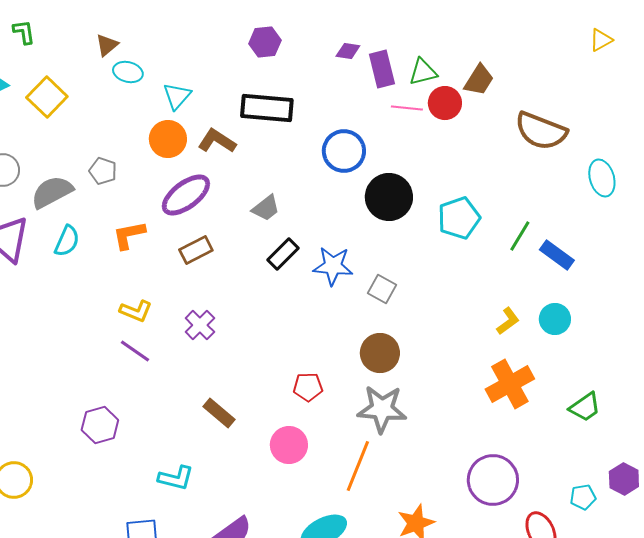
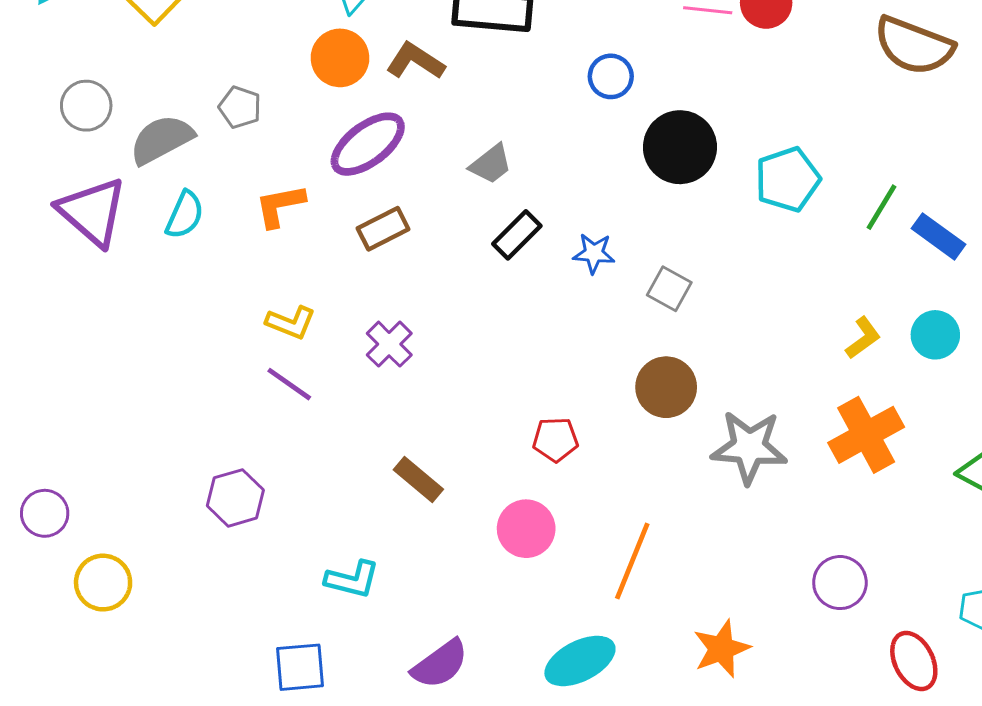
blue circle: (344, 151) -> (611, 76), size x0.7
blue star: (333, 266) -> (594, 253), size x0.7
gray star: (382, 409) -> (749, 447), moved
purple circle: (493, 480) -> (840, 583), size x0.7

